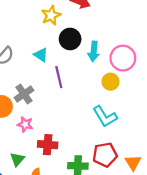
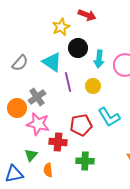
cyan triangle: (41, 55) -> (52, 62), size x1.5
yellow circle: (111, 82) -> (93, 86), moved
pink star: (25, 124) -> (38, 124), size x1.6
red pentagon: (105, 155) -> (81, 125), moved

